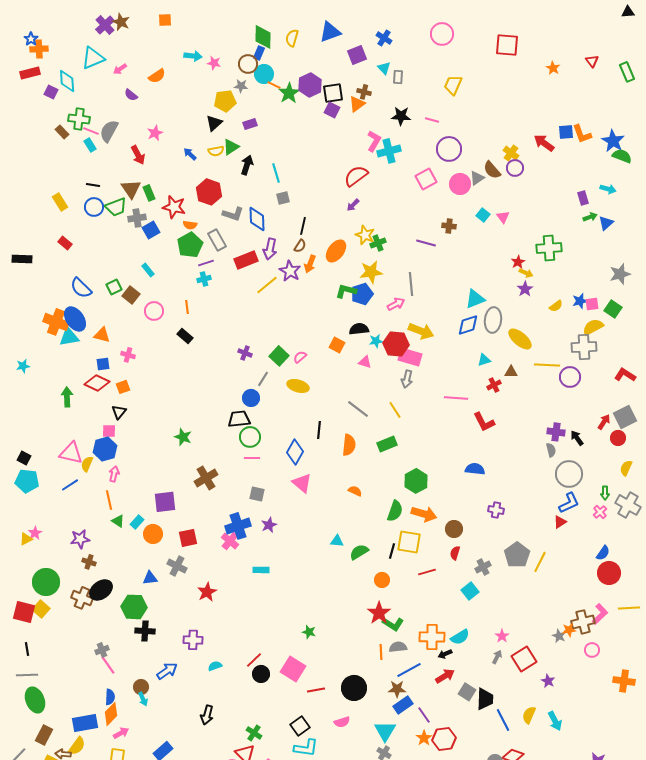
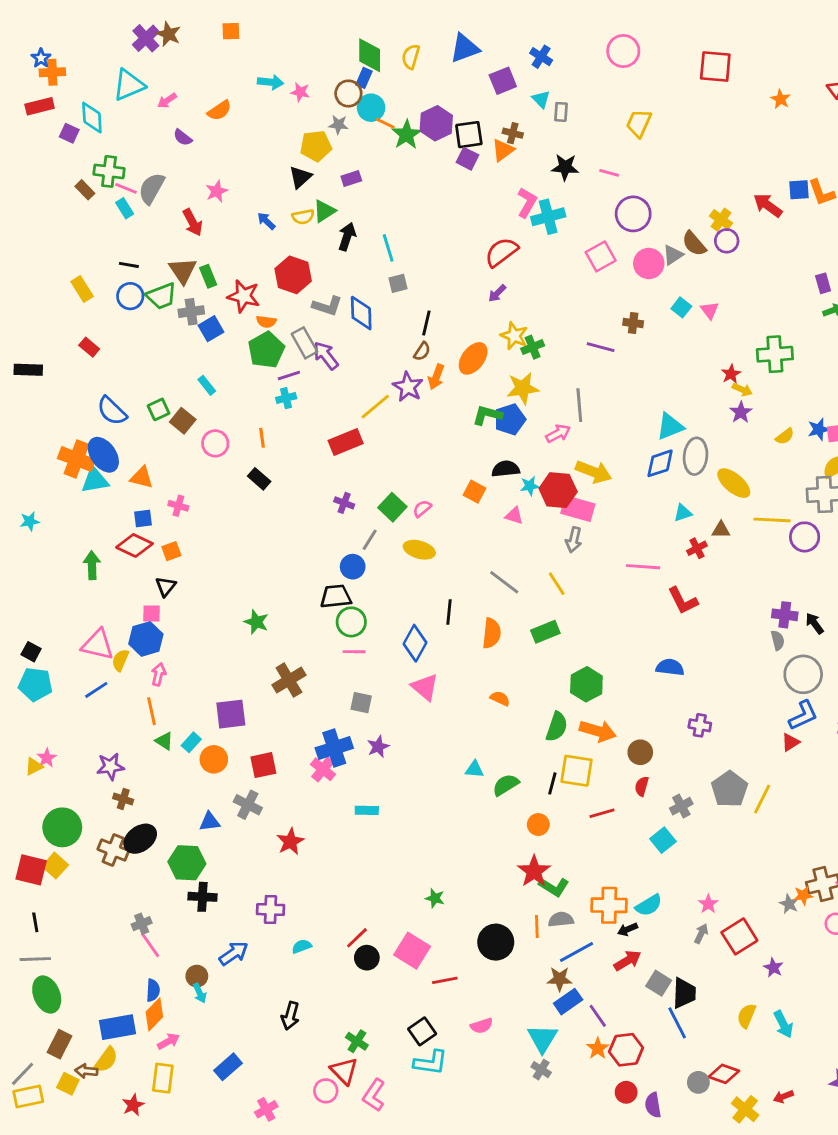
purple arrow: (270, 249) -> (326, 356), moved, turned 130
red rectangle: (246, 260) -> (346, 442), moved
black circle: (354, 688) -> (496, 942), moved
blue line: (503, 720) -> (677, 1023), moved

